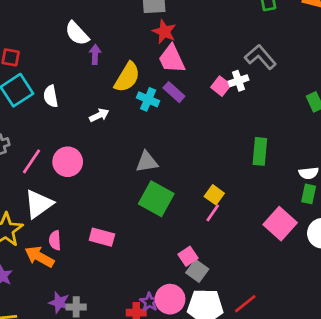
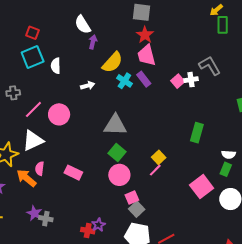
gray triangle: (147, 162) -> (115, 125), size x1.4
green square: (156, 199) -> (117, 152), size x0.7
pink circle: (170, 299) -> (119, 175), moved

